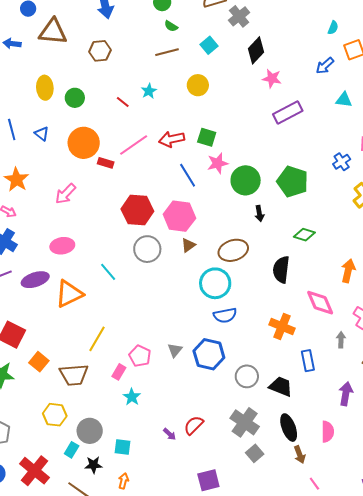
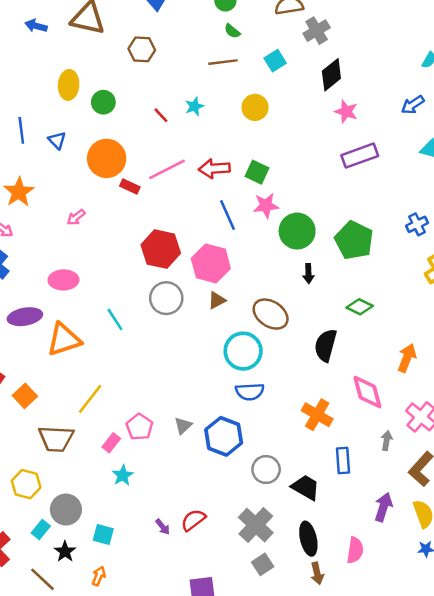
pink arrow: (65, 194) -> (76, 217), size x0.7
brown ellipse: (233, 250) -> (271, 314), turned 44
orange square: (39, 362) -> (25, 396), moved
black star: (94, 465) -> (65, 552), turned 30

